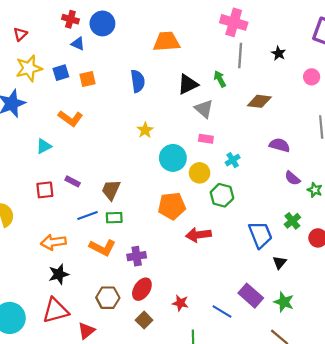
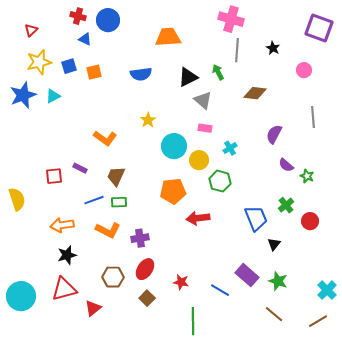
blue semicircle: (138, 81) -> (141, 74), turned 90
orange L-shape: (70, 118) -> (105, 138), moved
purple semicircle: (280, 145) -> (274, 134), turned -78
cyan triangle: (44, 146) -> (53, 96), moved

